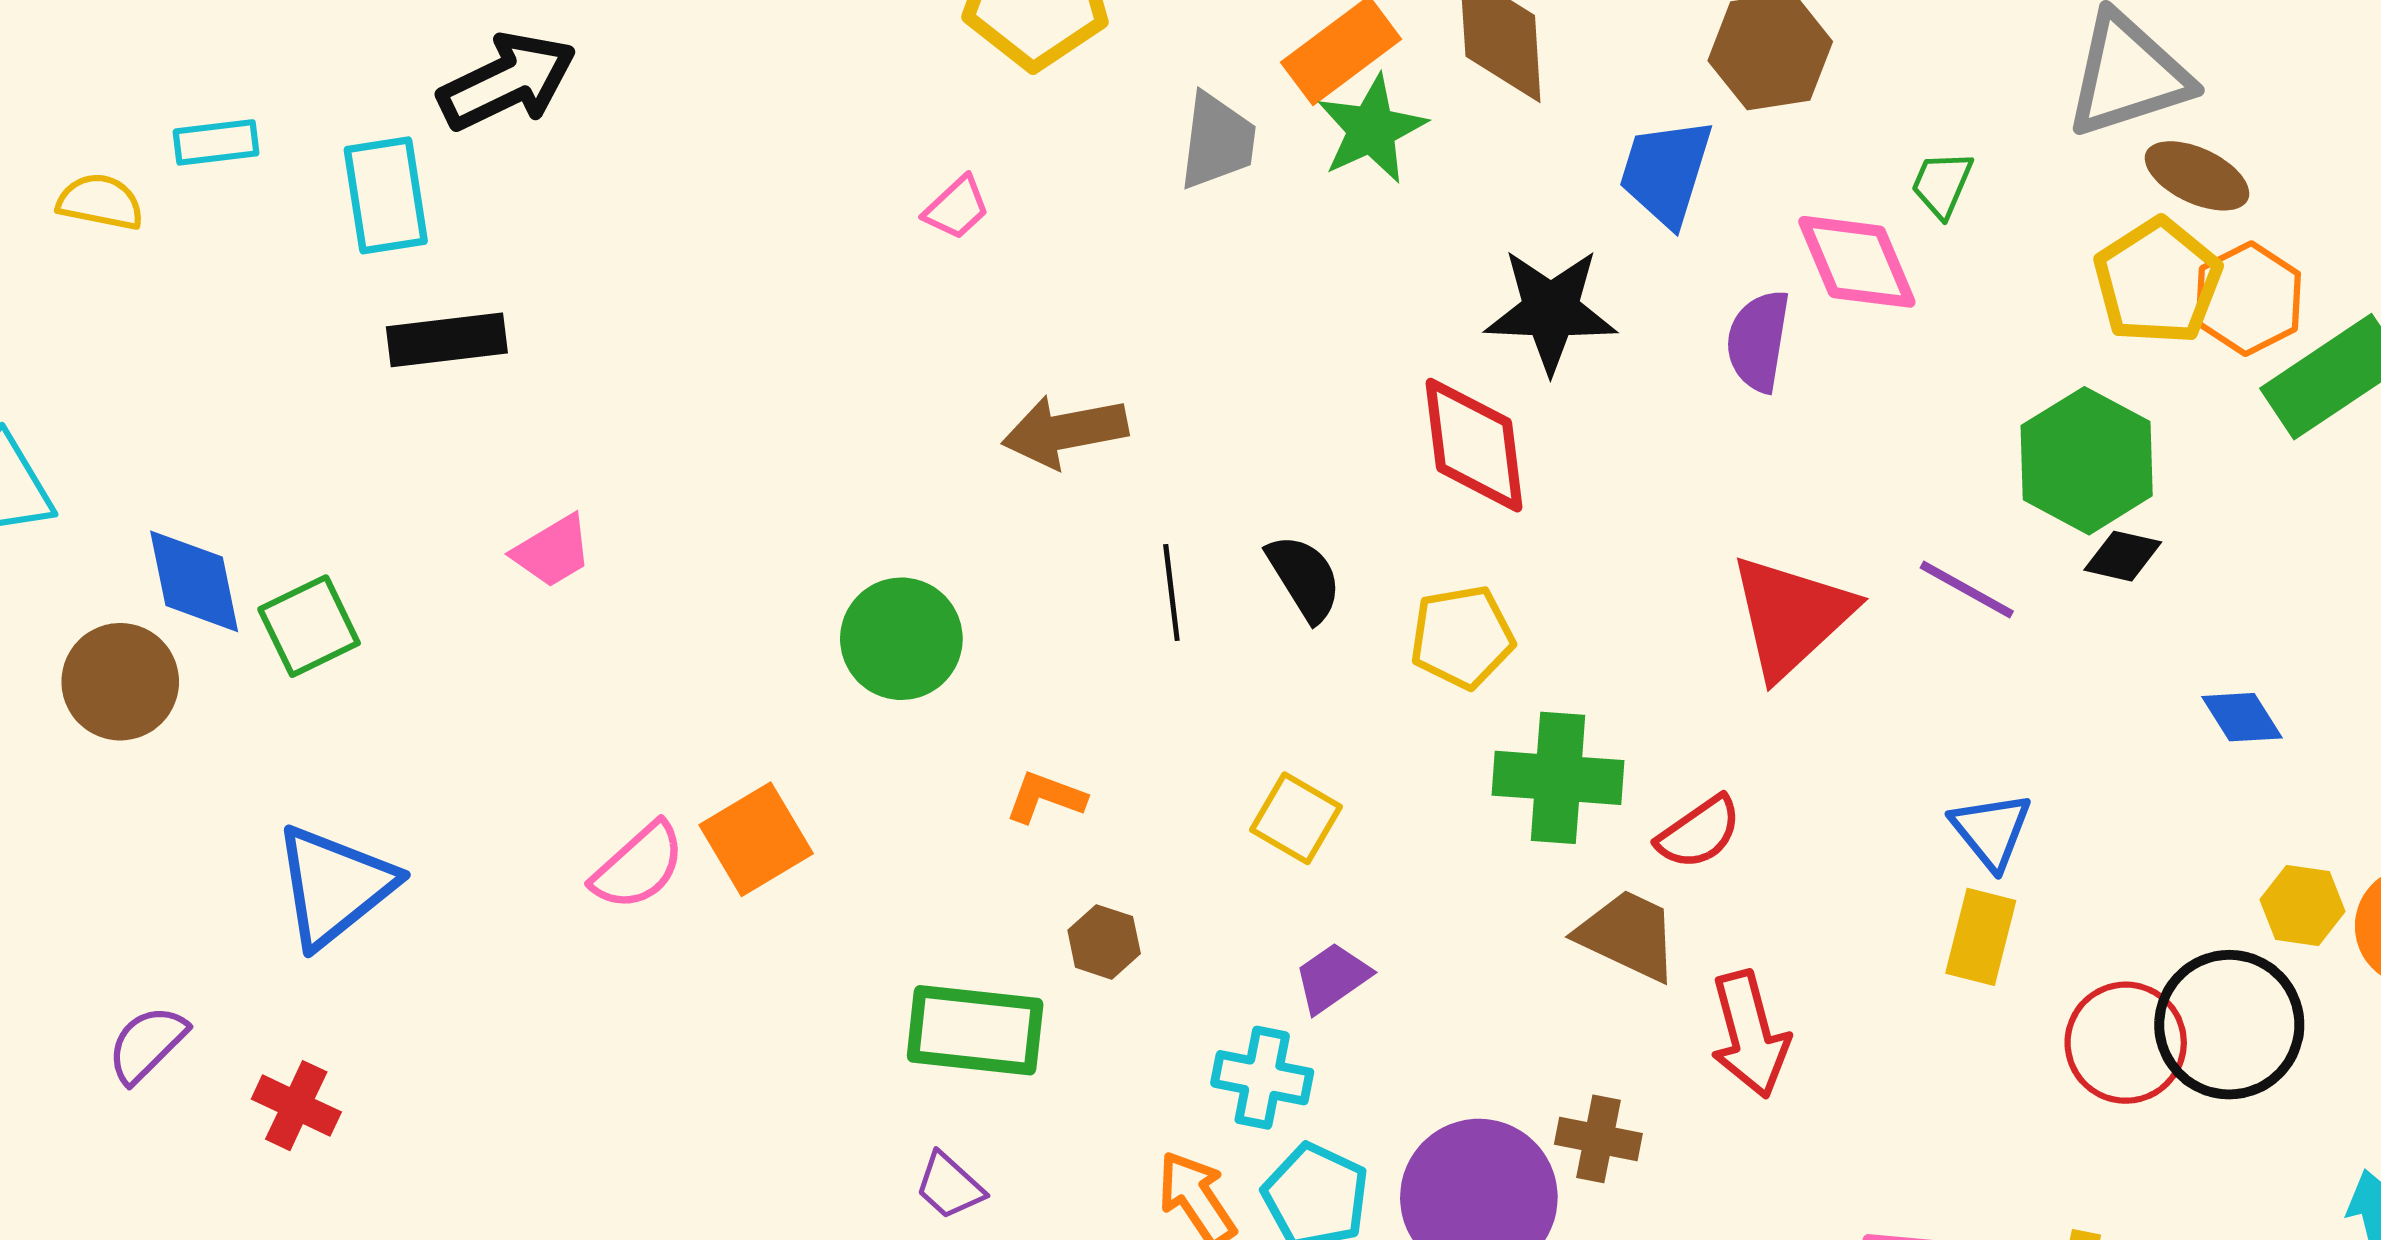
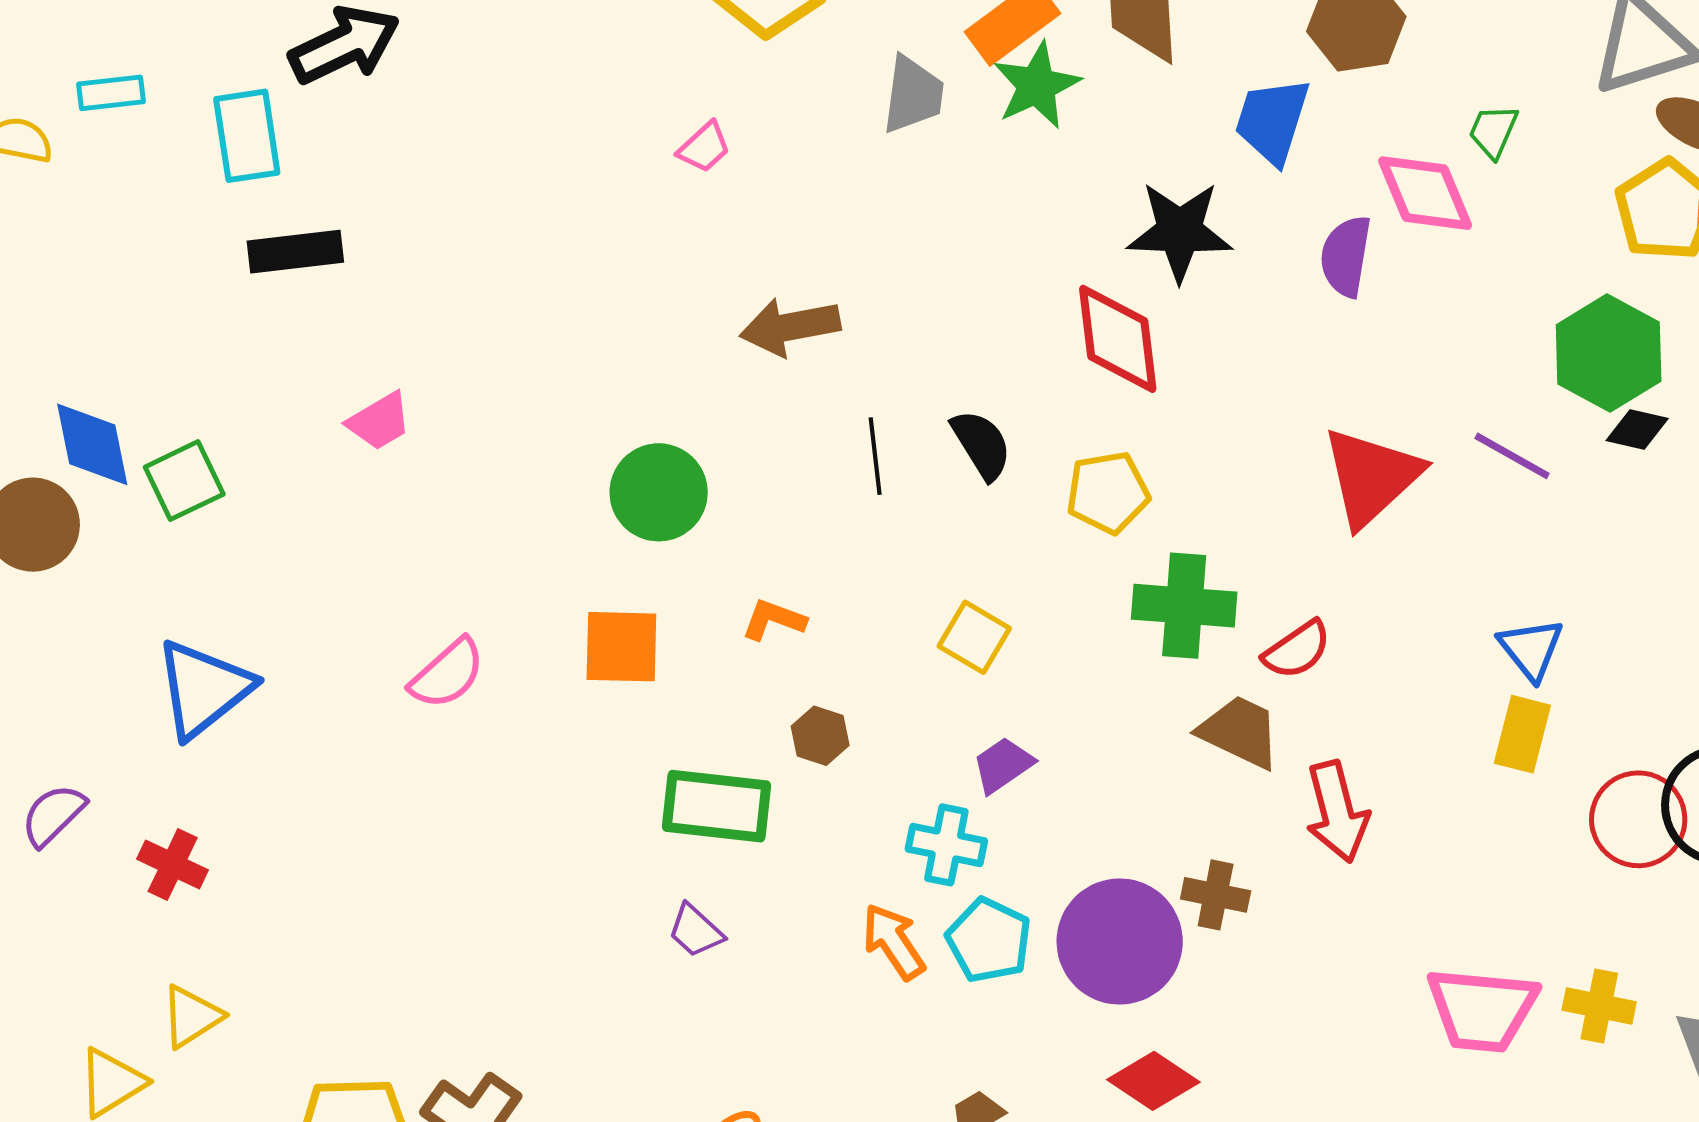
orange square: (756, 839) -> (621, 647), moved, turned 32

